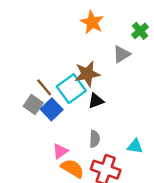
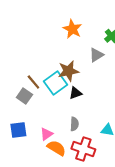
blue square: (52, 109) -> (18, 130), moved, turned 36

